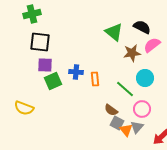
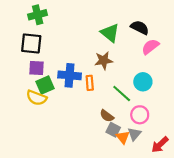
green cross: (32, 14) -> (38, 15), moved
brown star: (132, 53) -> (104, 61), moved
blue cross: (76, 72) -> (70, 75), size x1.5
yellow semicircle: (24, 108) -> (37, 98), moved

